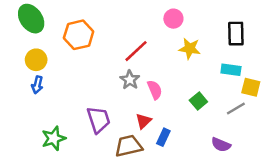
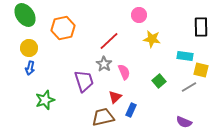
black rectangle: (236, 34) -> (201, 27), moved
purple trapezoid: (99, 120) -> (84, 81), moved
green star: (54, 138) -> (45, 100), moved
purple semicircle: (221, 145) -> (184, 122), moved

